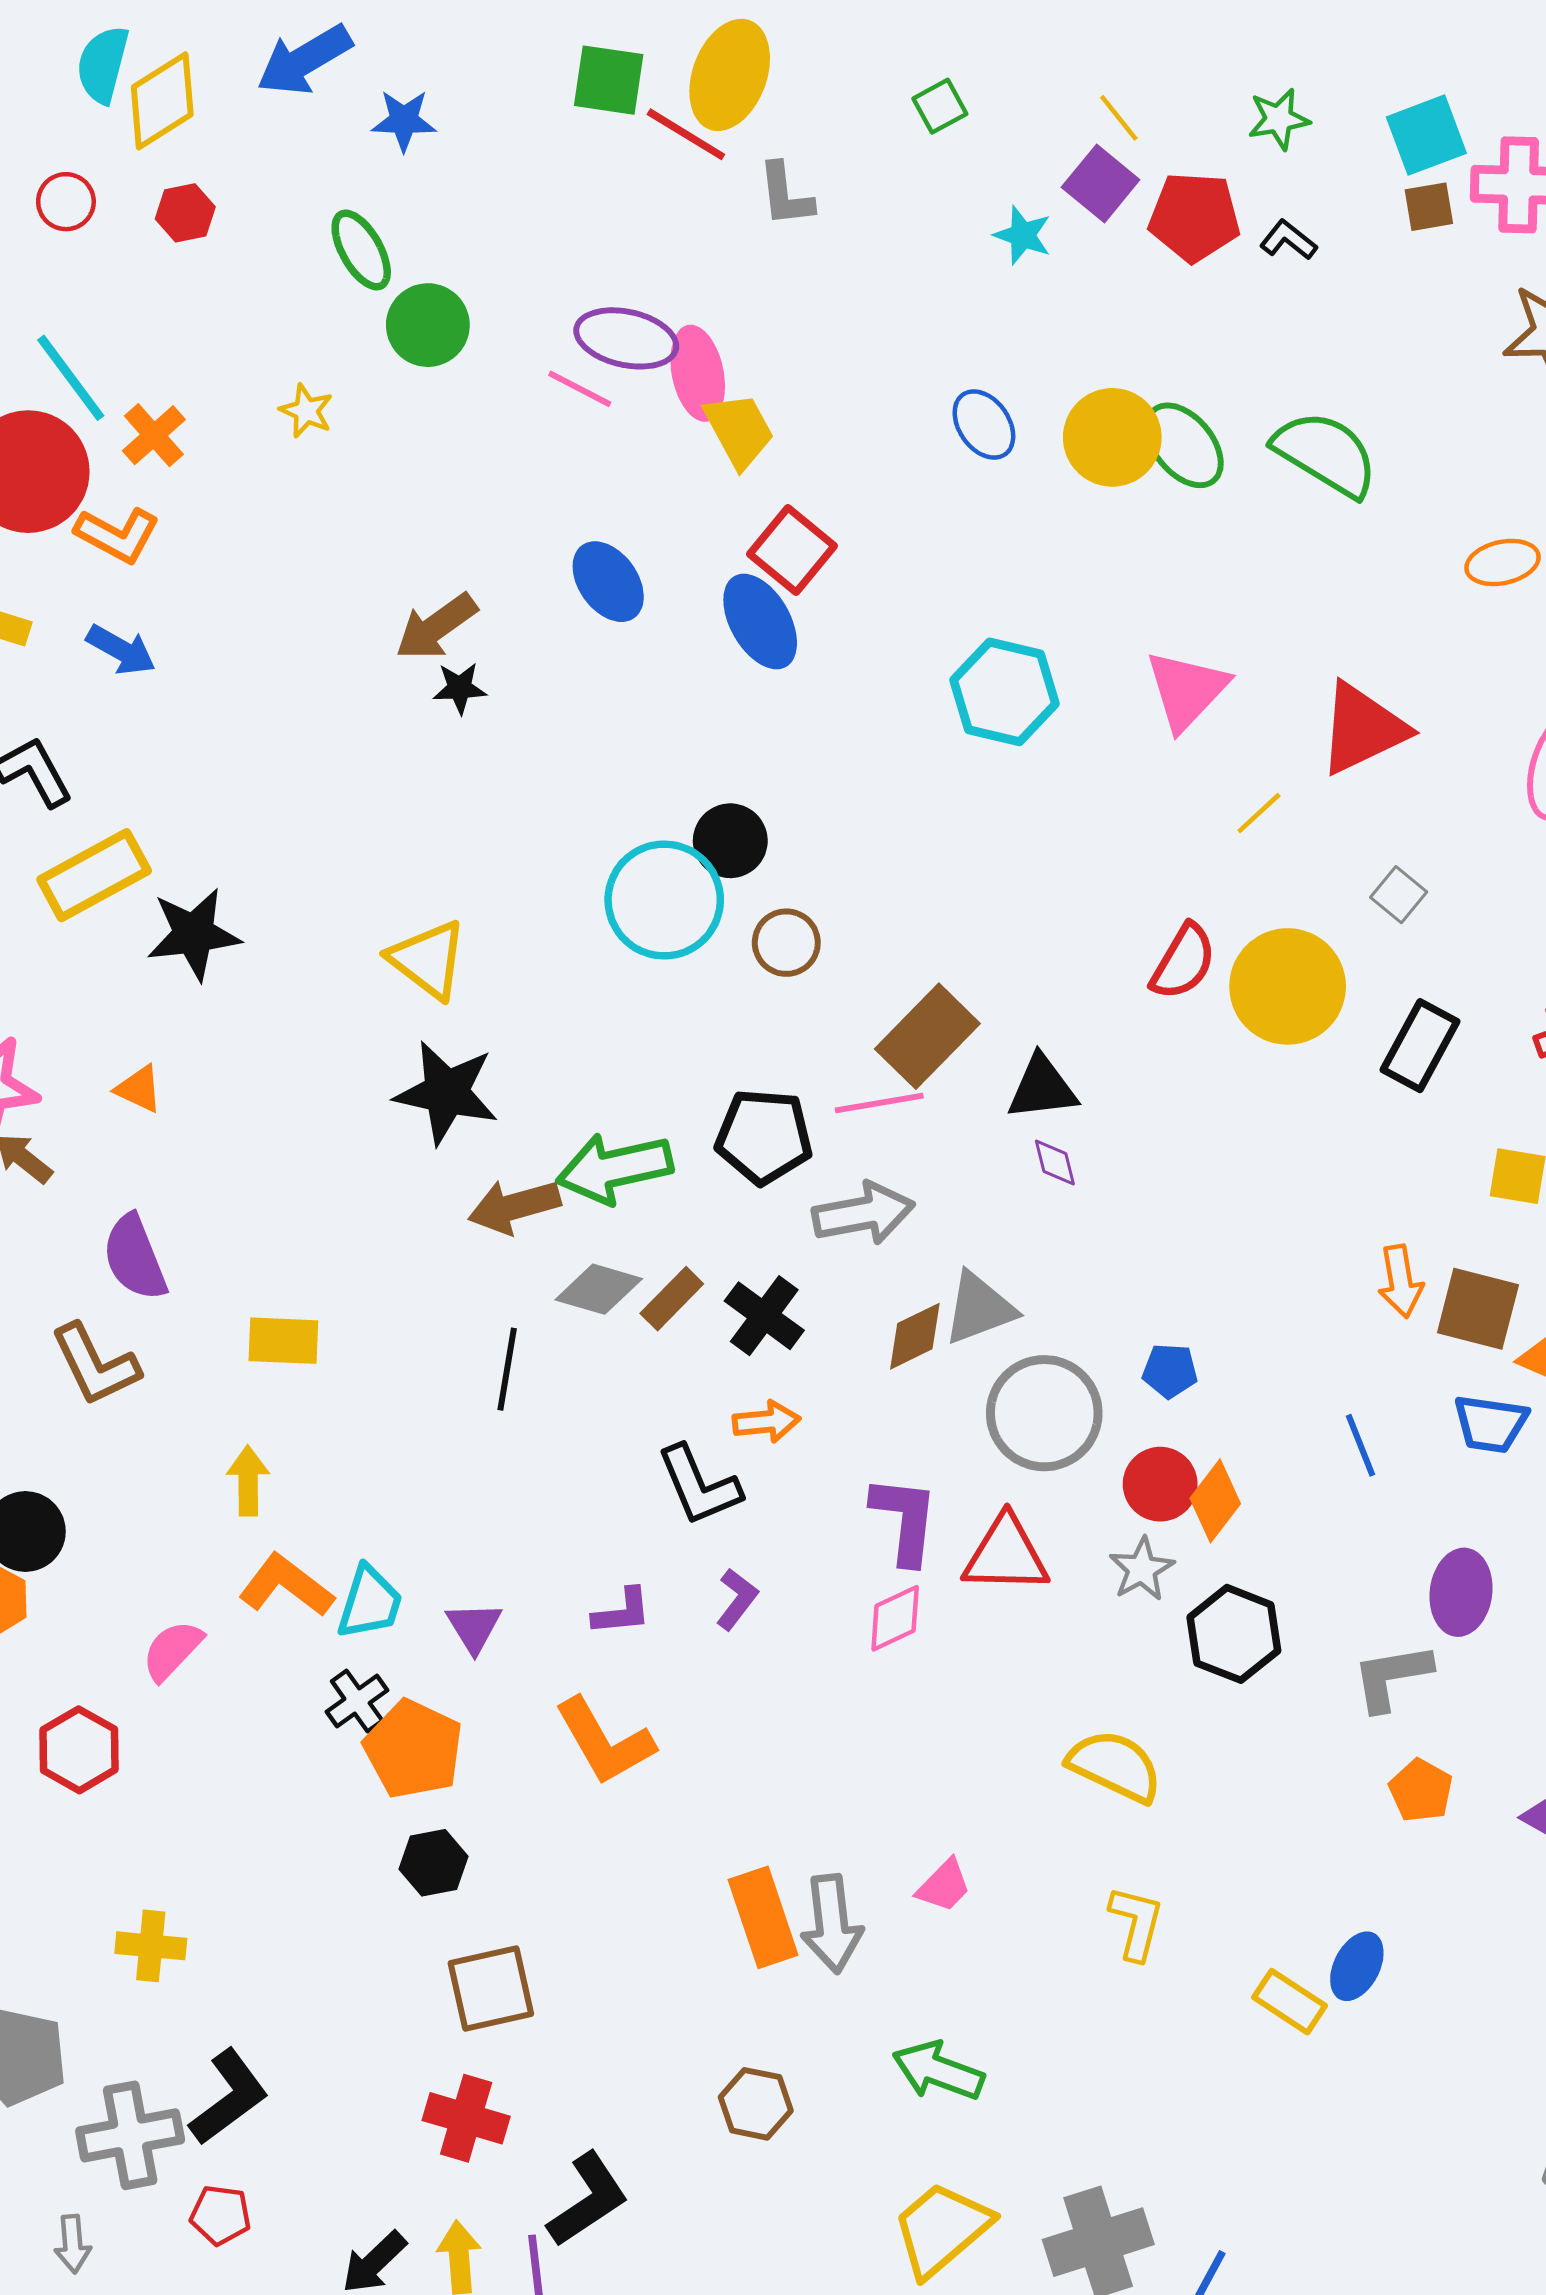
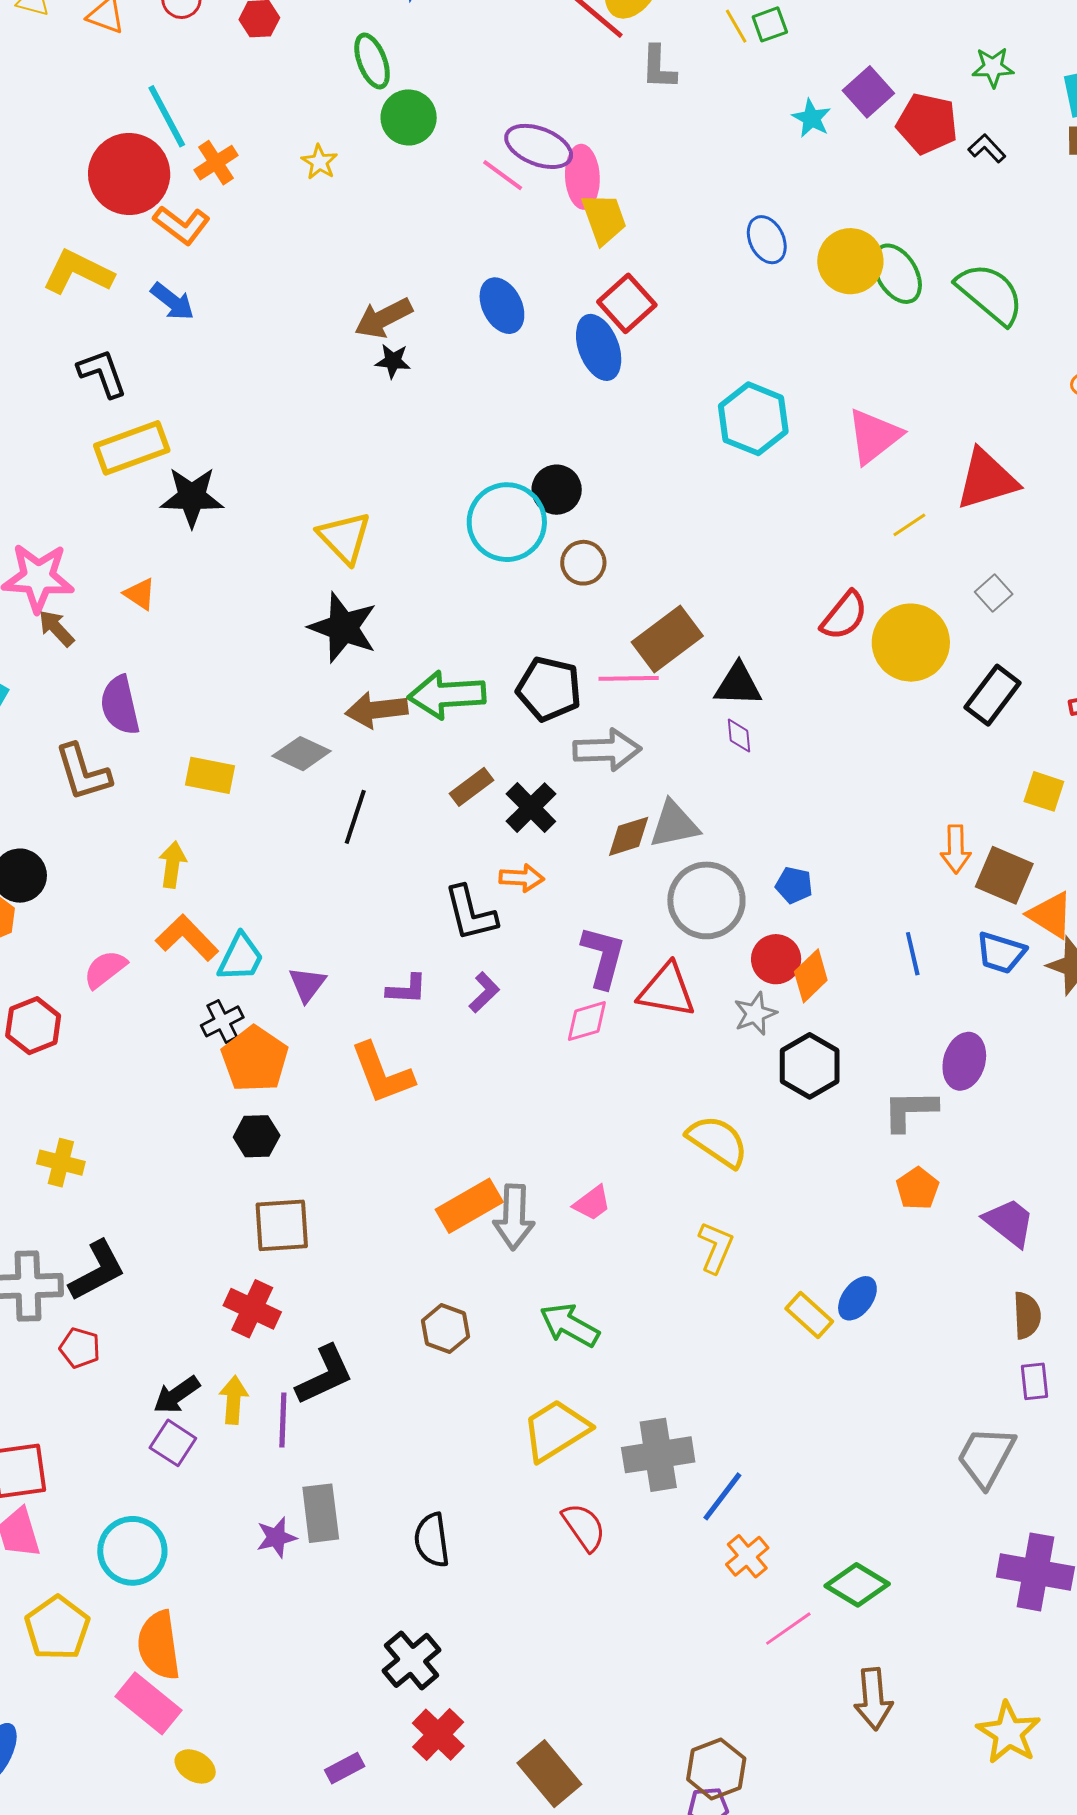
yellow line: (1119, 118) -> (736, 26), moved
gray diamond: (599, 1289) -> (302, 754), moved
orange rectangle: (763, 1917) -> (469, 1206), turned 70

